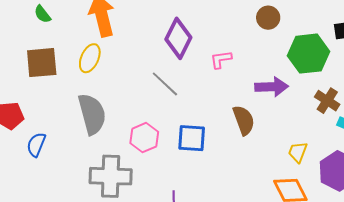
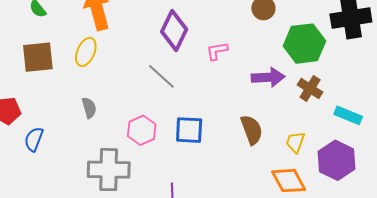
brown cross: (327, 101) -> (310, 89), moved
gray semicircle: (92, 114) -> (89, 108), size x0.5
brown semicircle: (244, 120) -> (252, 130), moved

